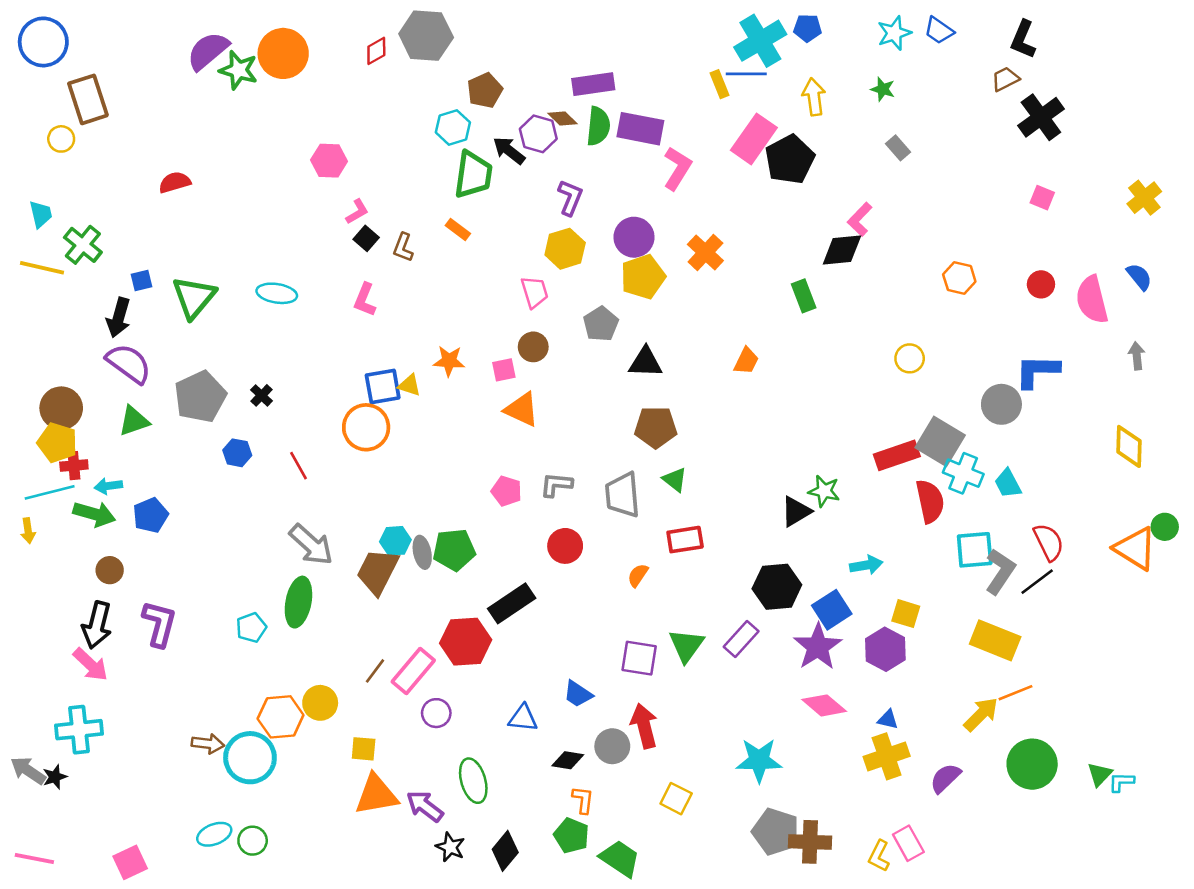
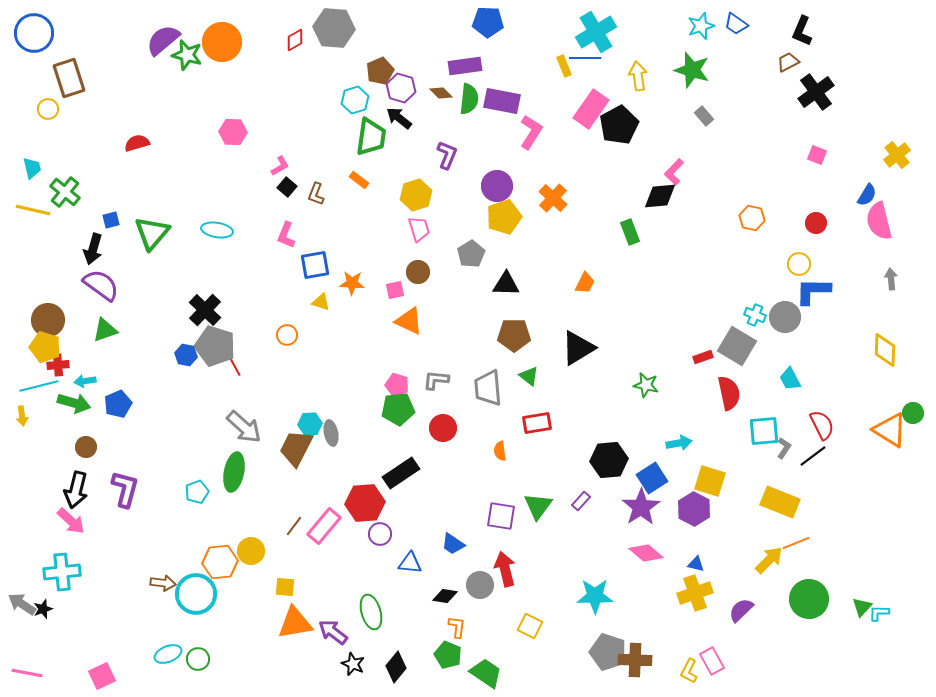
blue pentagon: (808, 28) -> (488, 22), moved, size x1.4
green star: (883, 89) -> (692, 70), size x1.8
purple hexagon: (538, 134) -> (401, 88), moved
pink hexagon: (329, 161) -> (233, 132), moved
yellow hexagon: (565, 249) -> (416, 195), moved
blue semicircle: (1139, 277) -> (867, 195), moved, turned 70
pink semicircle: (1092, 300) -> (879, 221), moved
yellow circle: (910, 358) -> (799, 264), moved
blue square: (383, 386) -> (315, 265), moved
black cross: (261, 395) -> (205, 310), size x1.8
gray pentagon: (200, 397) -> (215, 346), moved, turned -30
orange circle: (366, 427) -> (287, 335), size x0.6
red rectangle: (897, 455) -> (703, 357), size x0.6
cyan cross: (963, 473) -> (755, 315), moved, size x0.7
black triangle: (796, 511) -> (578, 348), moved, size x1.4
green pentagon: (454, 550) -> (398, 409), moved
gray L-shape: (1000, 571) -> (784, 448), size x0.6
orange semicircle: (638, 575) -> (500, 451), turned -42
yellow square: (906, 614) -> (710, 481), size x1.4
purple rectangle: (741, 639) -> (581, 501), size x0.7
purple circle: (436, 713) -> (380, 534), moved

